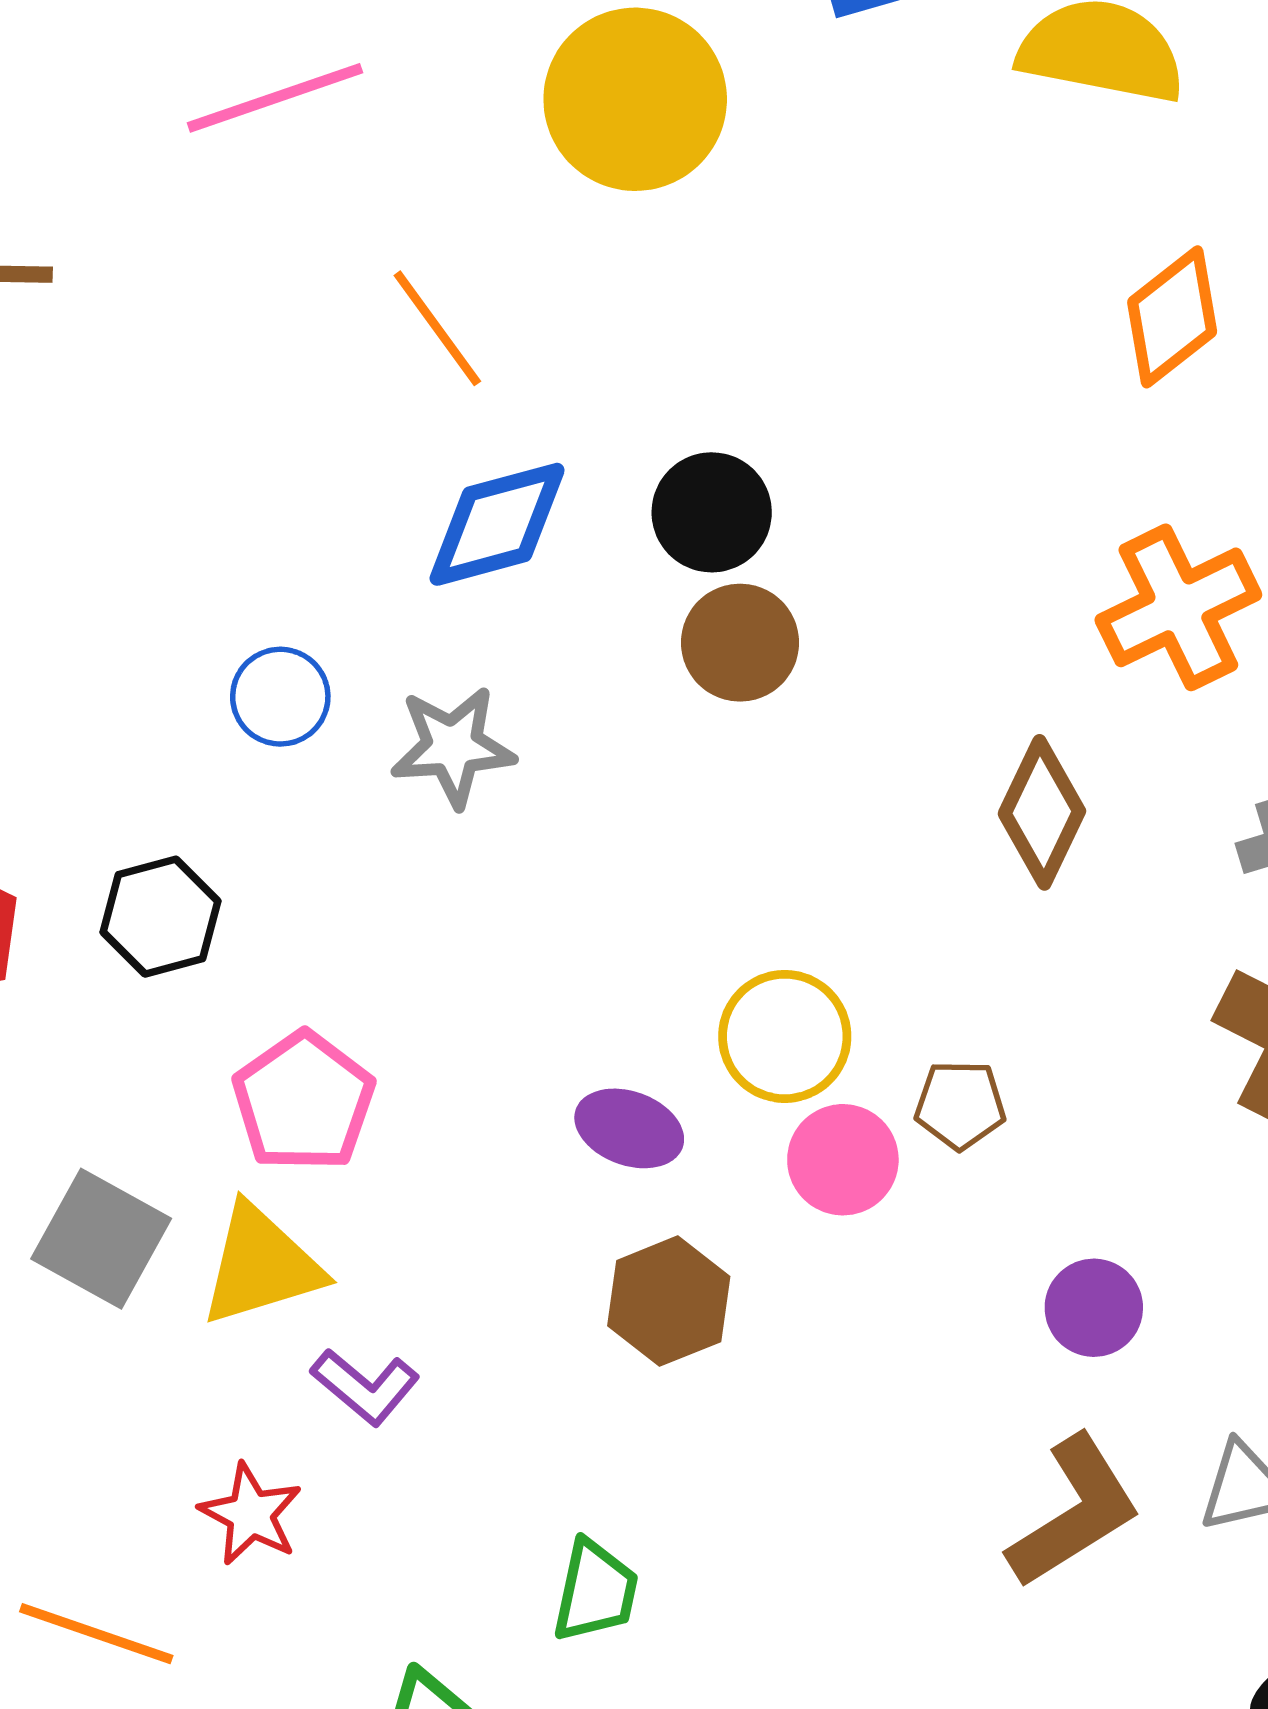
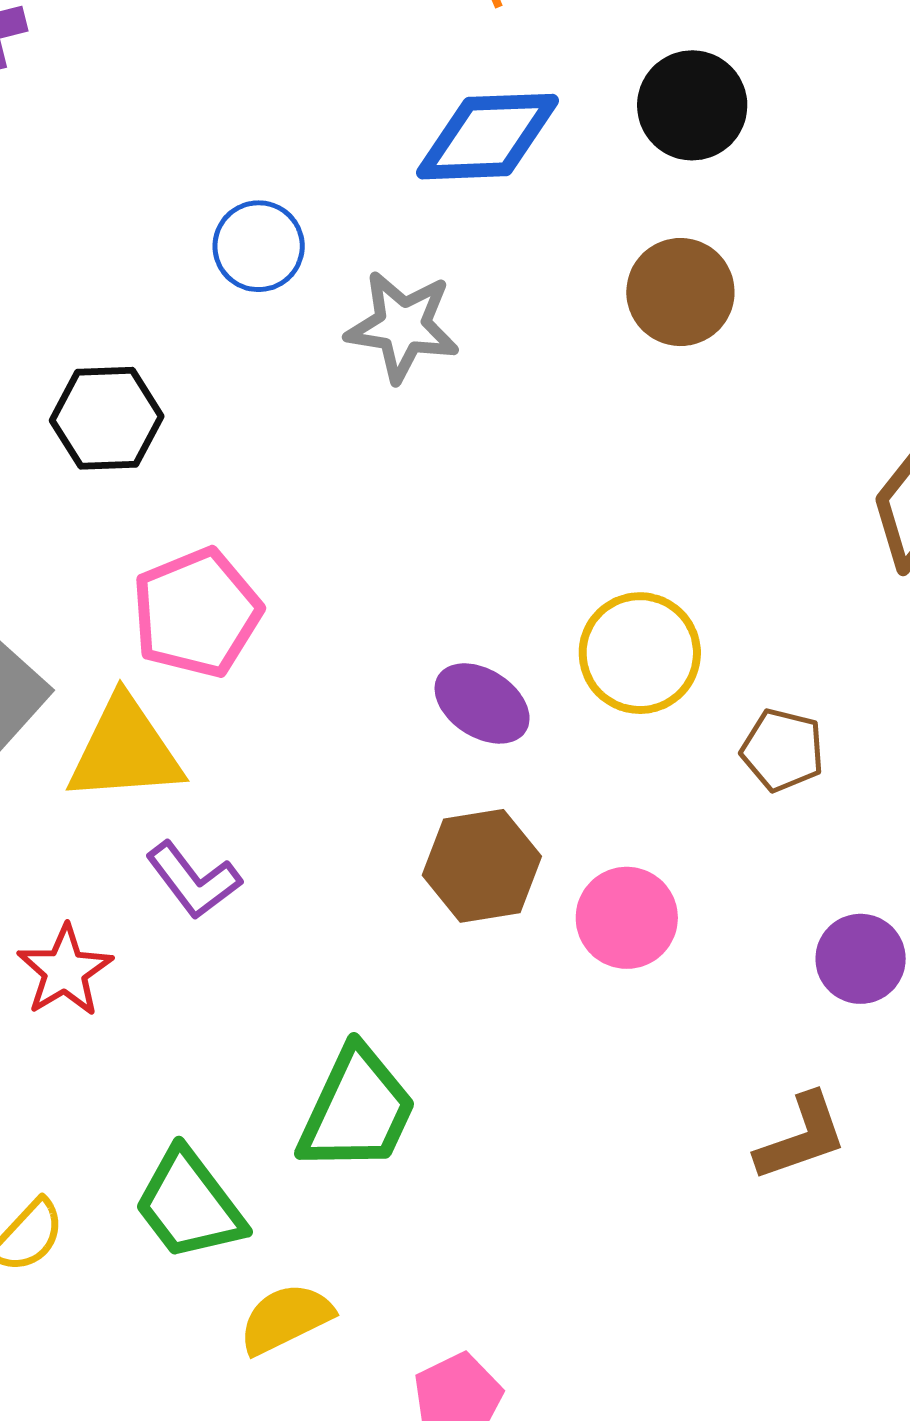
black circle: (712, 512) -> (692, 105), moved
pink circle: (843, 1160) -> (627, 918), moved
brown L-shape: (1074, 1512) -> (801, 1137), size x0.7
green trapezoid: (595, 1591) -> (357, 1110), size x1.4

